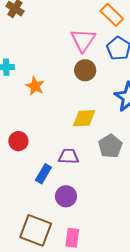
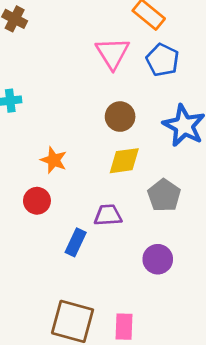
brown circle: (85, 70) -> (120, 117), moved
orange star: (35, 86) -> (54, 160), moved
purple circle: (66, 196) -> (158, 259), moved

